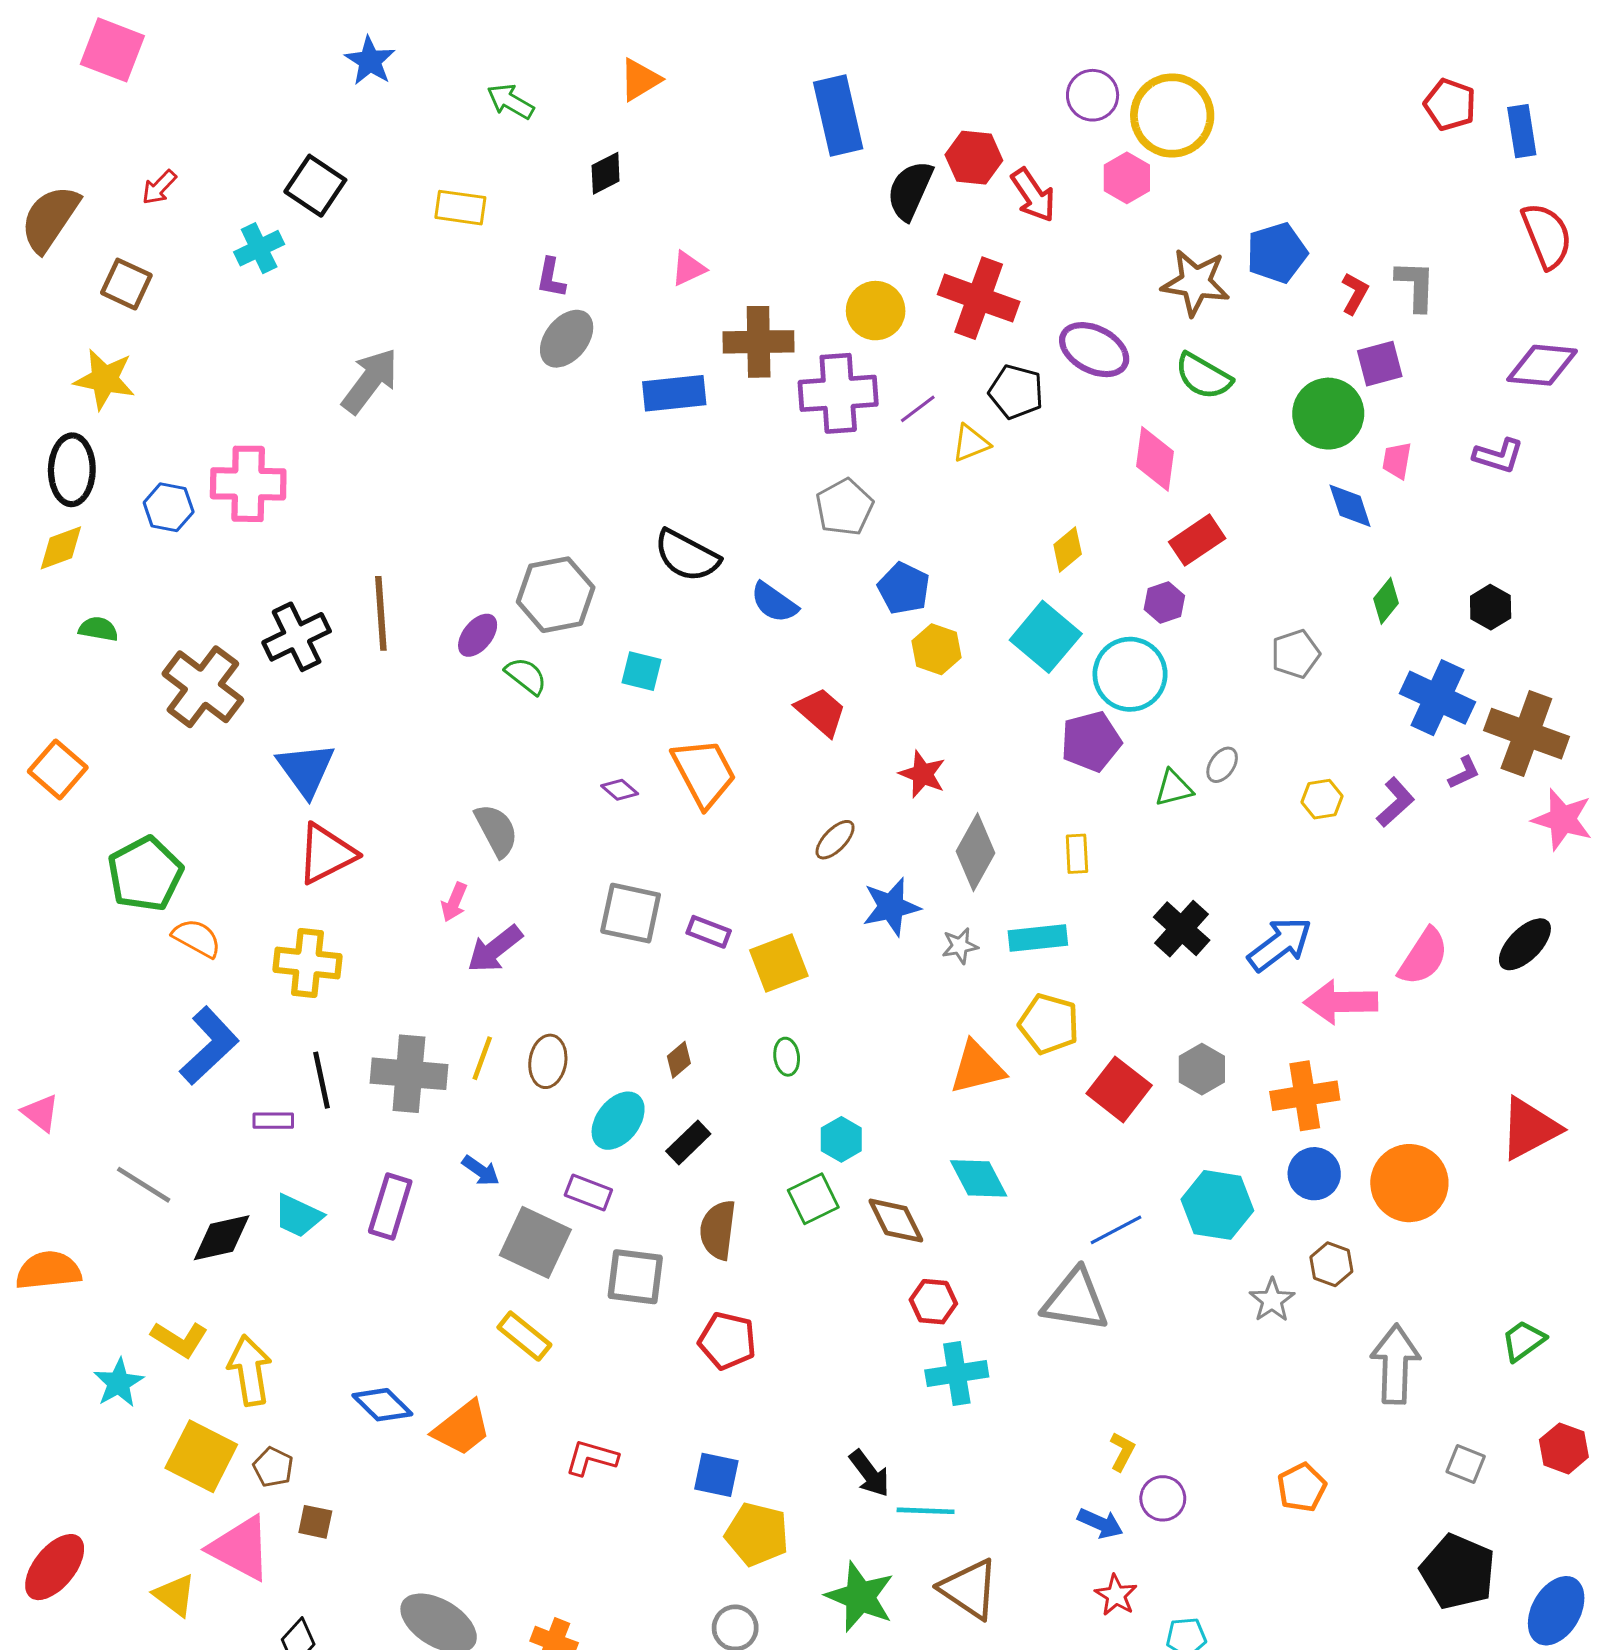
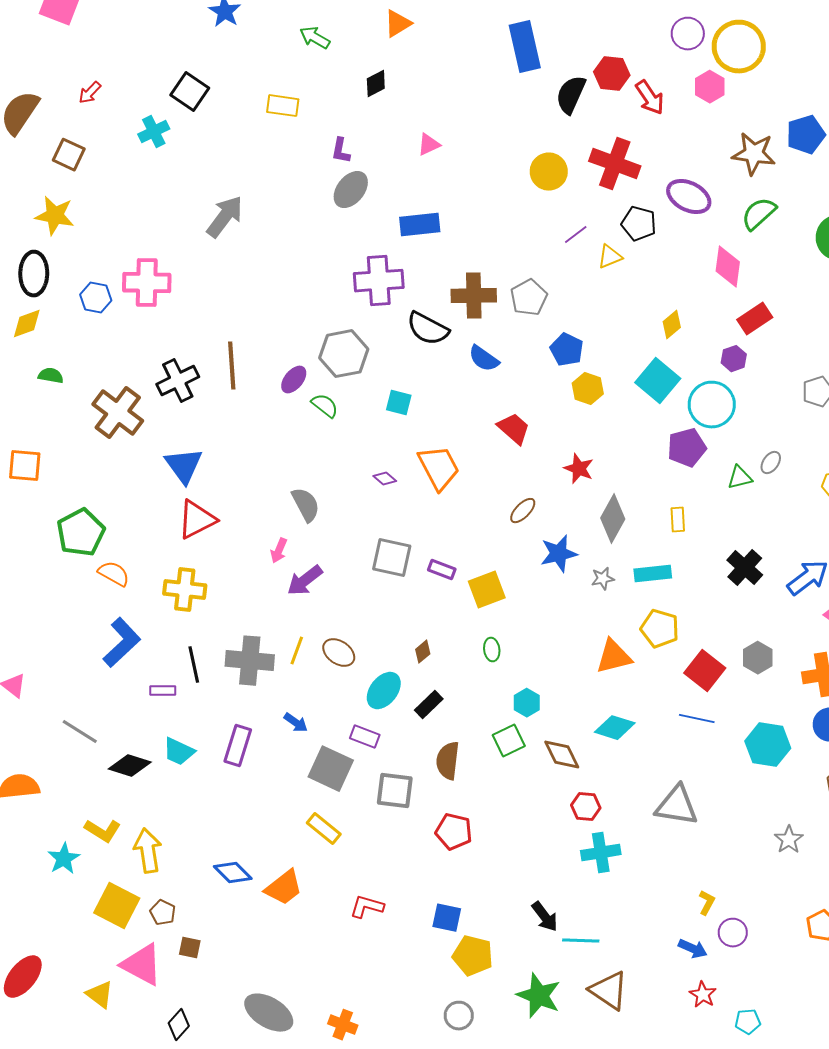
brown cross: (759, 342) -> (474, 296), moved
green semicircle: (1203, 376) -> (759, 214), turned 108
purple cross: (838, 393) -> (379, 281), moved
orange square: (58, 769) -> (25, 466), turned -36
brown ellipse: (548, 1061) -> (339, 653), turned -64
cyan diamond: (979, 1178) -> (615, 728), turned -45
blue line: (1116, 1230) -> (697, 719), moved, turned 40
black diamond: (222, 1238) -> (130, 766), turned 30
gray star: (1272, 1300) -> (789, 840), moved

